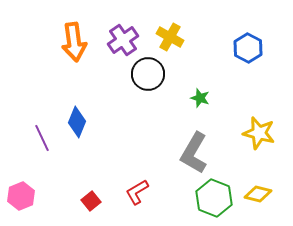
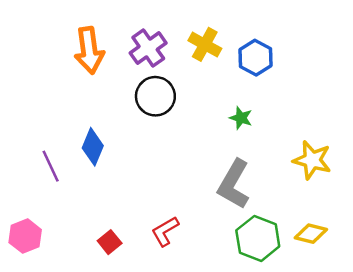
blue hexagon: (248, 48) -> (255, 58), moved
black circle: (148, 74) -> (155, 96), moved

